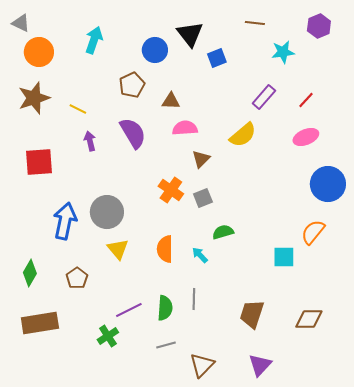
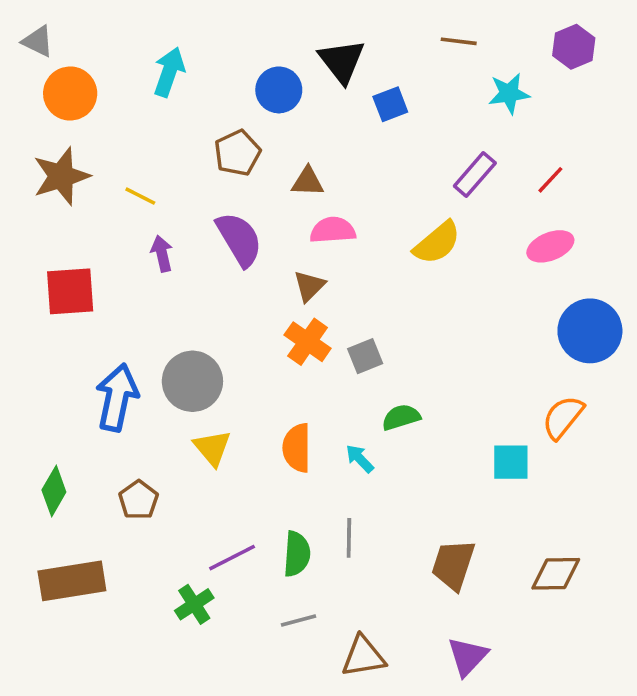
brown triangle: (201, 159) -> (309, 286), moved
brown triangle: (202, 365) -> (363, 656), turned 36

